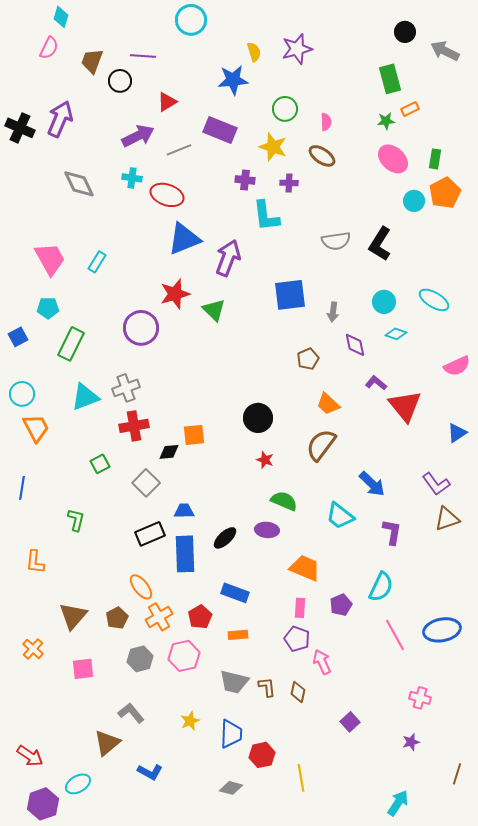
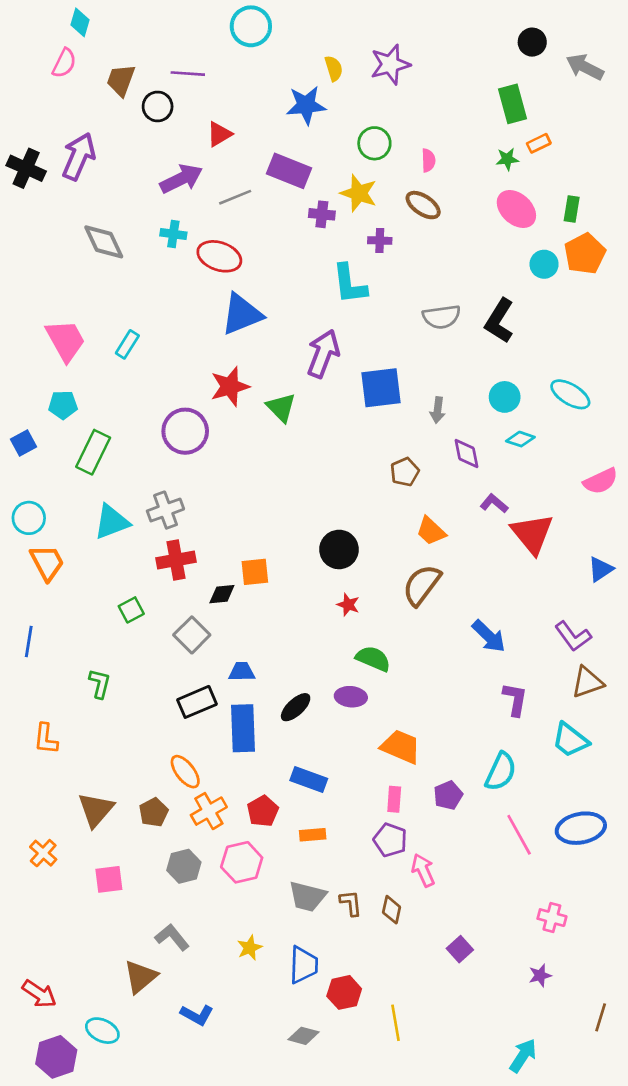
purple cross: (245, 180) -> (322, 214), moved
purple arrow: (228, 258) -> (323, 354), moved
cyan trapezoid: (340, 516) -> (570, 740), moved
cyan ellipse: (78, 784) -> (102, 1031), turned 55

